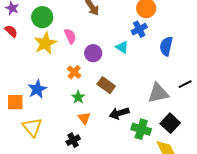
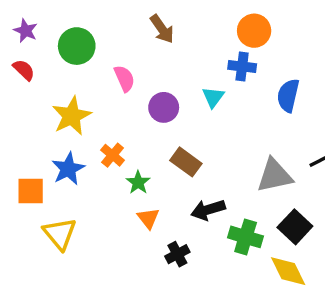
blue cross: (139, 29) -> (242, 66), turned 35
yellow star: (45, 43) -> (72, 116), moved
cyan triangle: (122, 47) -> (213, 97), turned 32
orange cross: (74, 72) -> (113, 155), moved
black cross: (73, 140) -> (177, 254), moved

